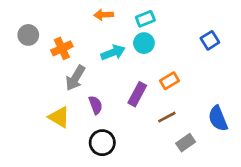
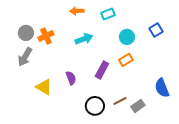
gray circle: (28, 35) -> (26, 33), moved
cyan circle: (144, 43) -> (127, 37), moved
gray arrow: (75, 78) -> (25, 57), moved
brown line: (167, 117) -> (120, 101), moved
black circle: (102, 143) -> (95, 106), moved

